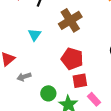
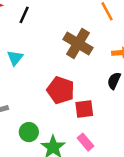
brown cross: (70, 20) -> (78, 43), moved, turned -30
red square: (80, 81) -> (84, 109), moved

